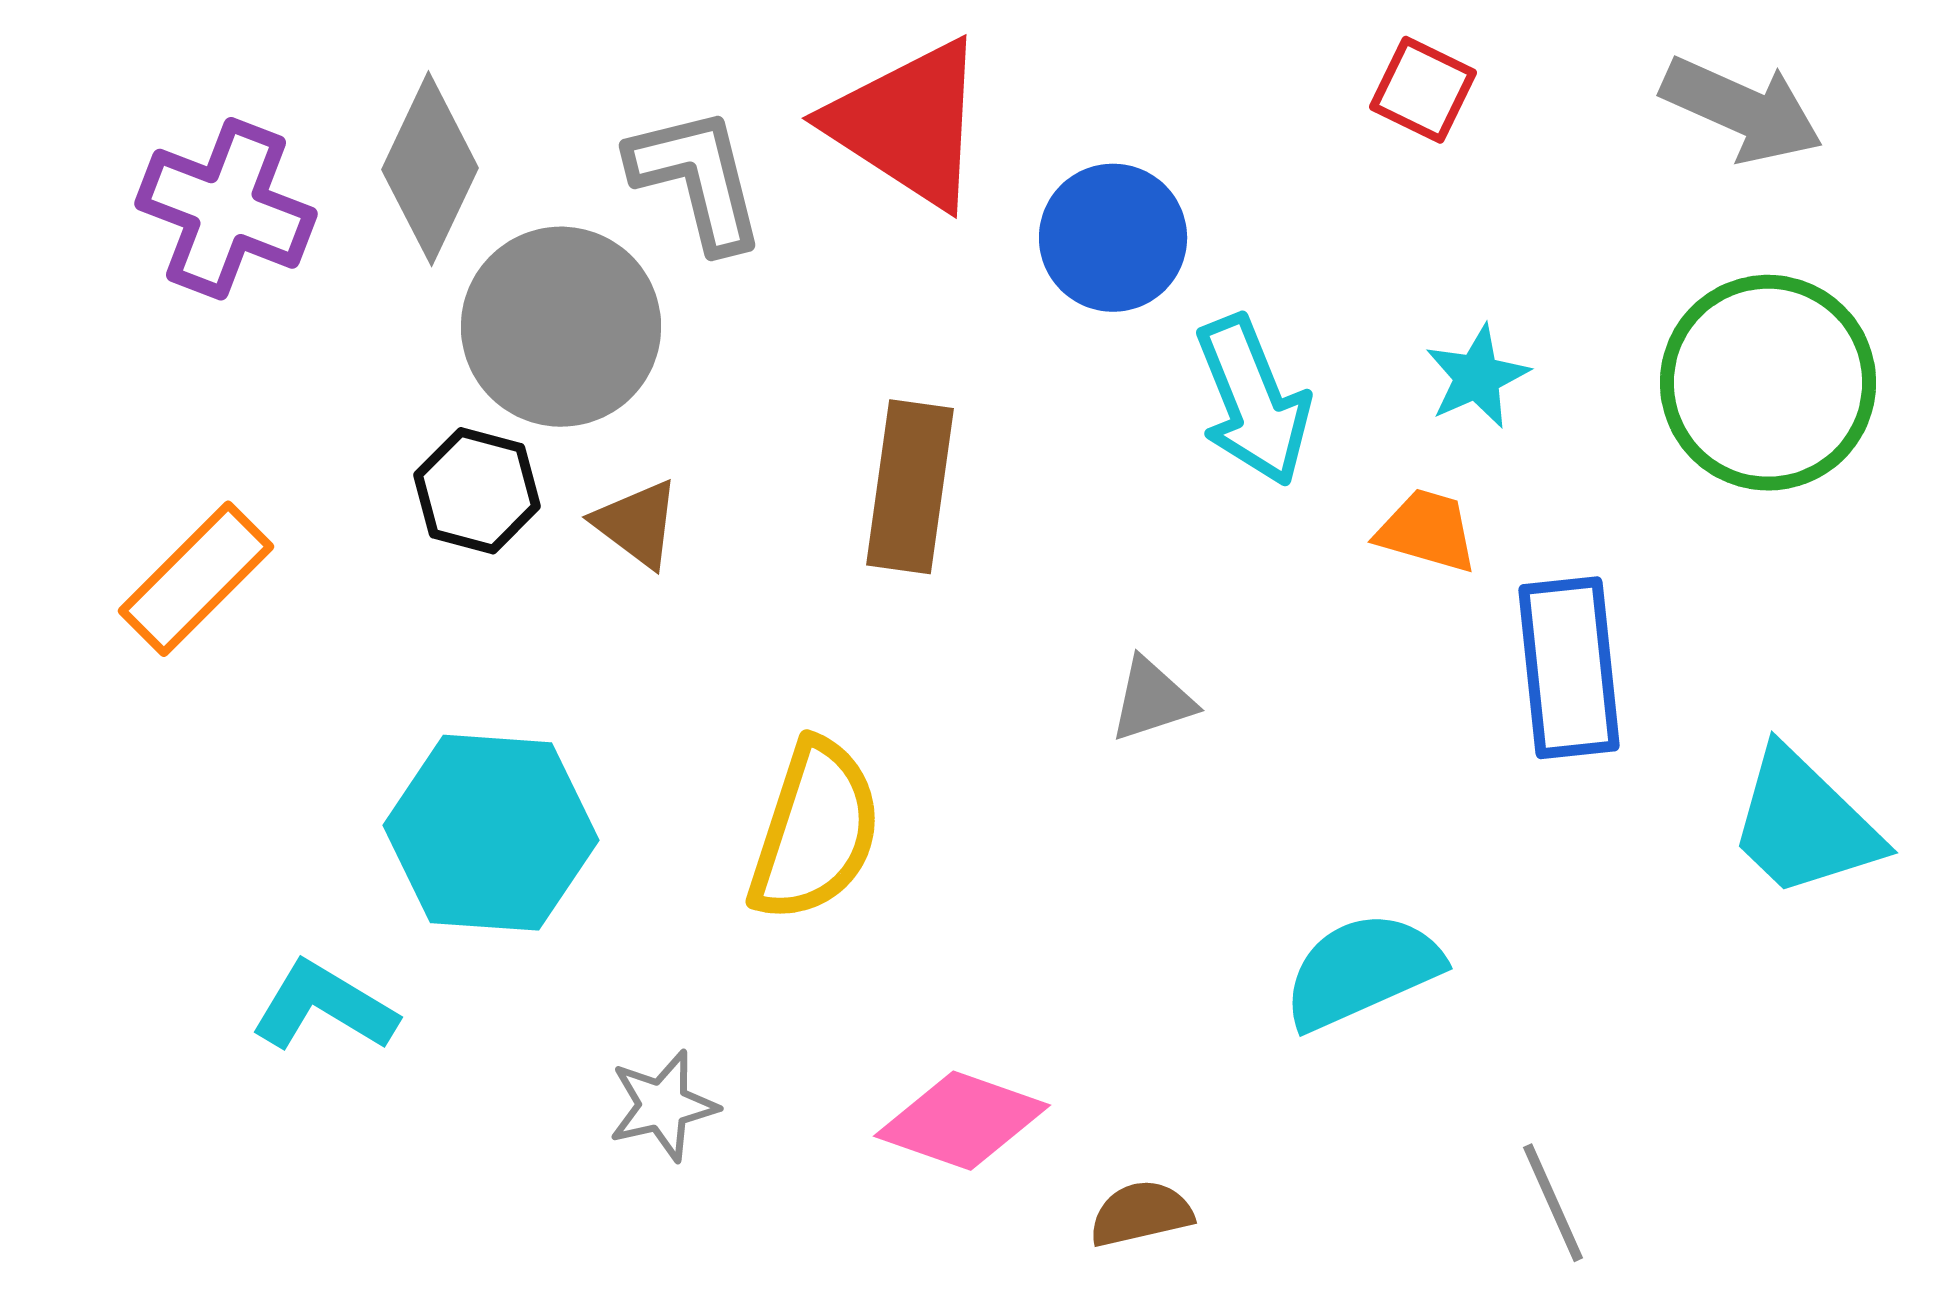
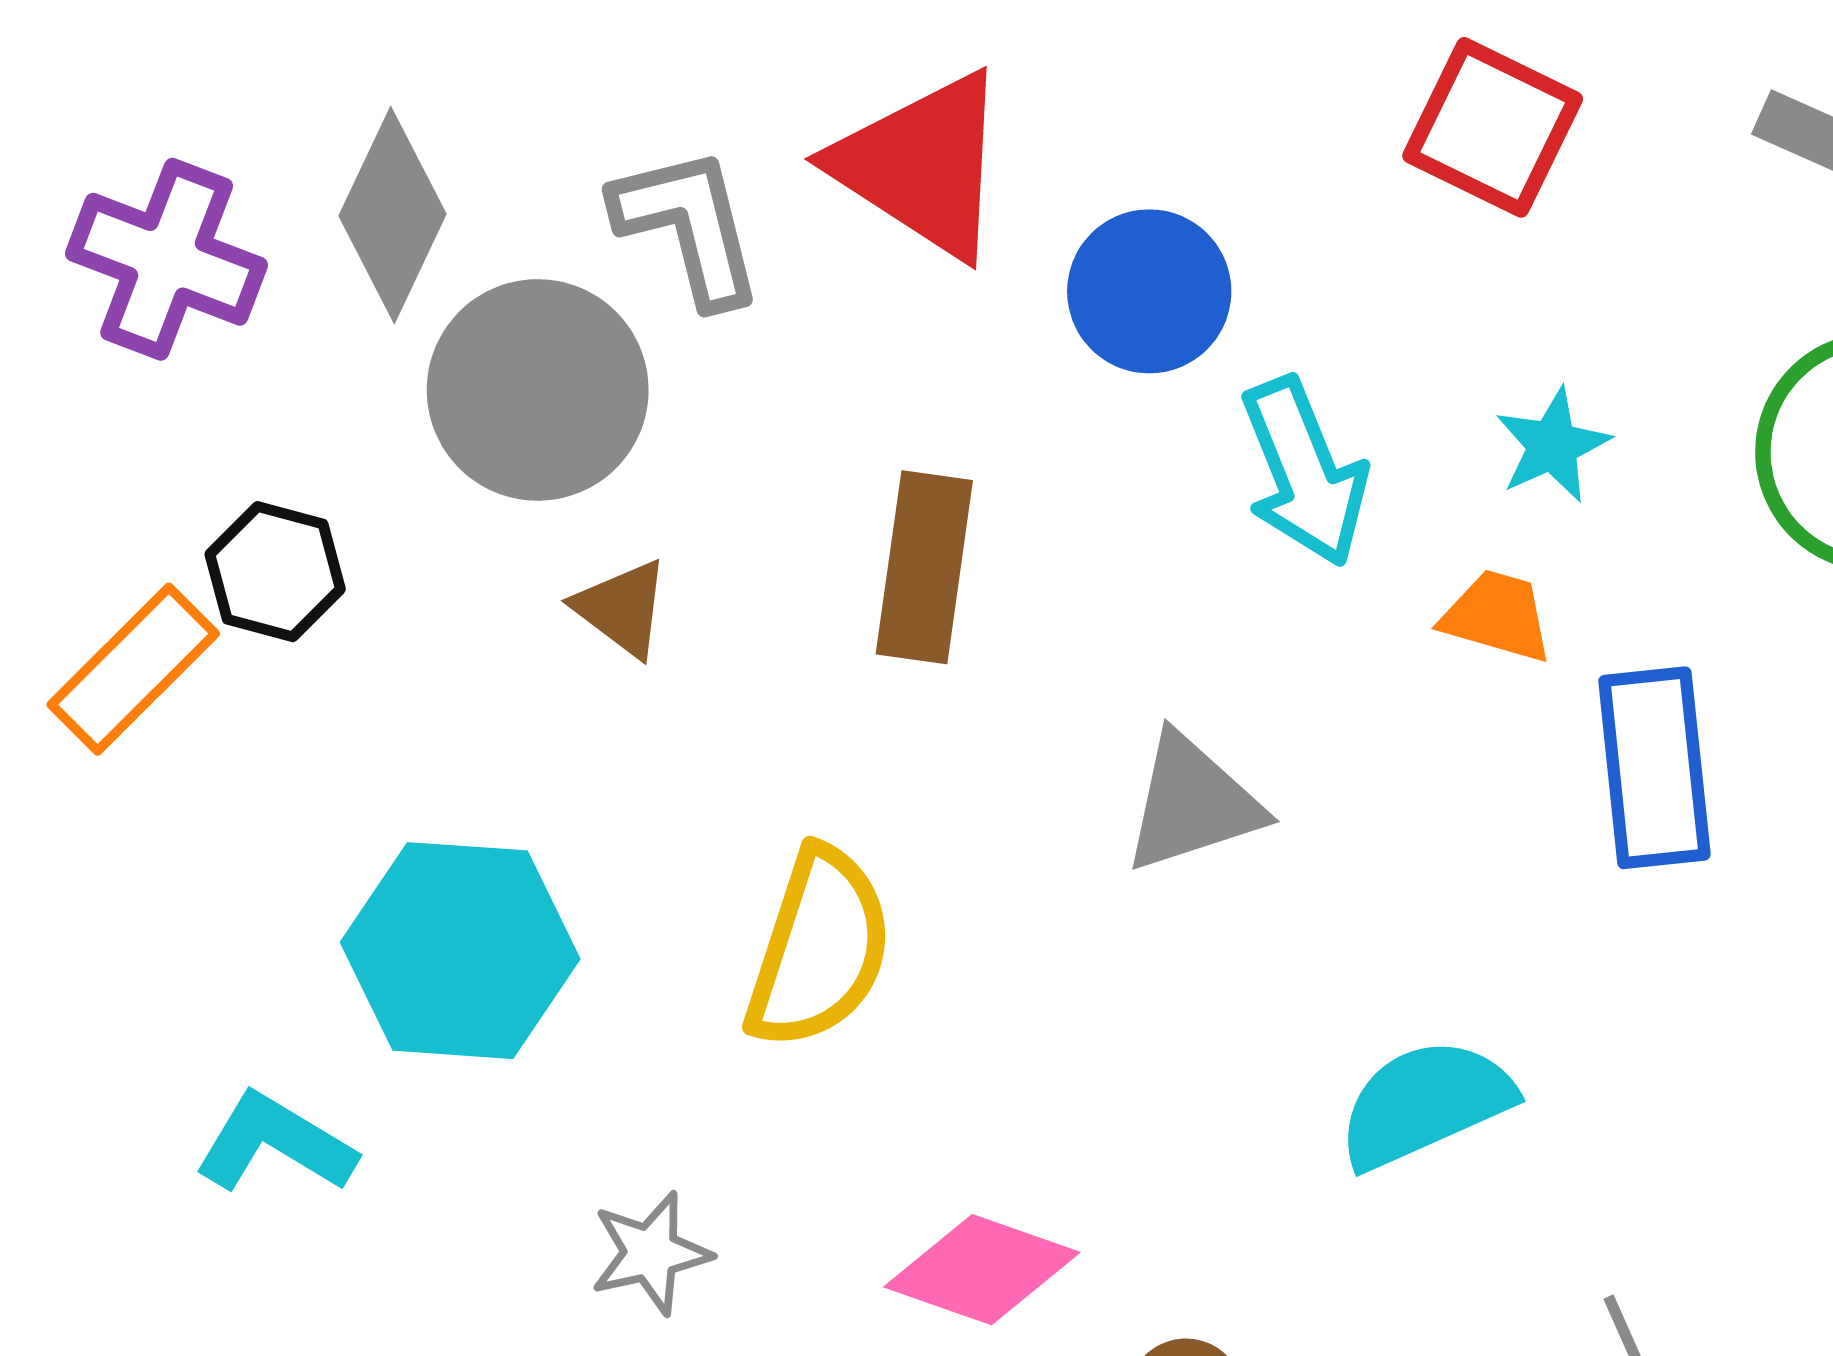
red square: (1423, 90) -> (1493, 127), size x1.5
black hexagon: (477, 491) -> (275, 572), moved
gray triangle: (1152, 700) -> (1192, 803), size x1.5

